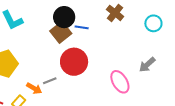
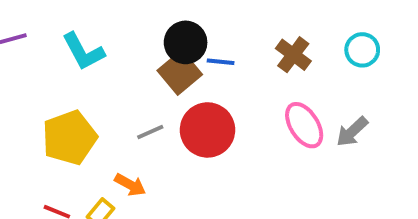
brown cross: (115, 13) -> (293, 55), moved
gray line: (50, 81) -> (150, 132), moved
pink ellipse: (120, 82) -> (304, 125), moved

